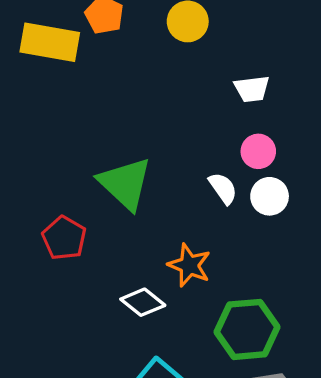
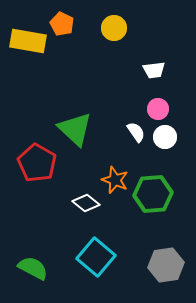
red pentagon: (64, 238) -> (37, 163), size x1.4
green hexagon: (247, 329) -> (153, 194), moved

